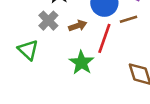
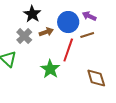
brown arrow: (78, 26) -> (46, 32), moved

